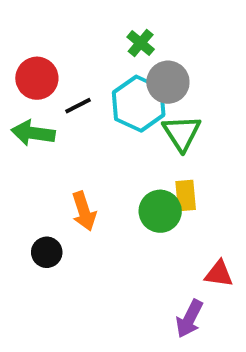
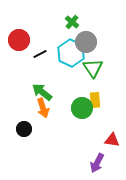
green arrow: (33, 133) -> (42, 92), moved, turned 30

